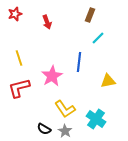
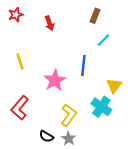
yellow triangle: (108, 81) -> (114, 86), turned -42
red L-shape: (19, 88) -> (20, 108), moved, turned -35
yellow L-shape: (65, 109) -> (69, 115), turned -110
cyan cross: (96, 119) -> (101, 107), moved

